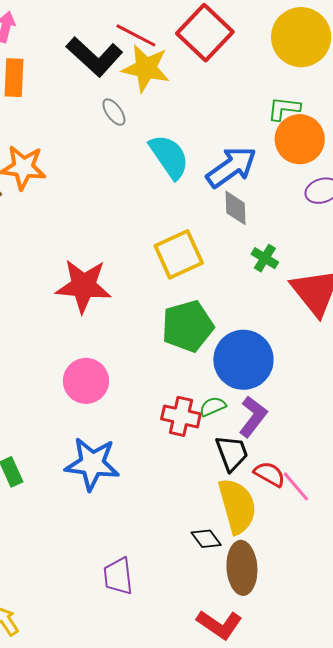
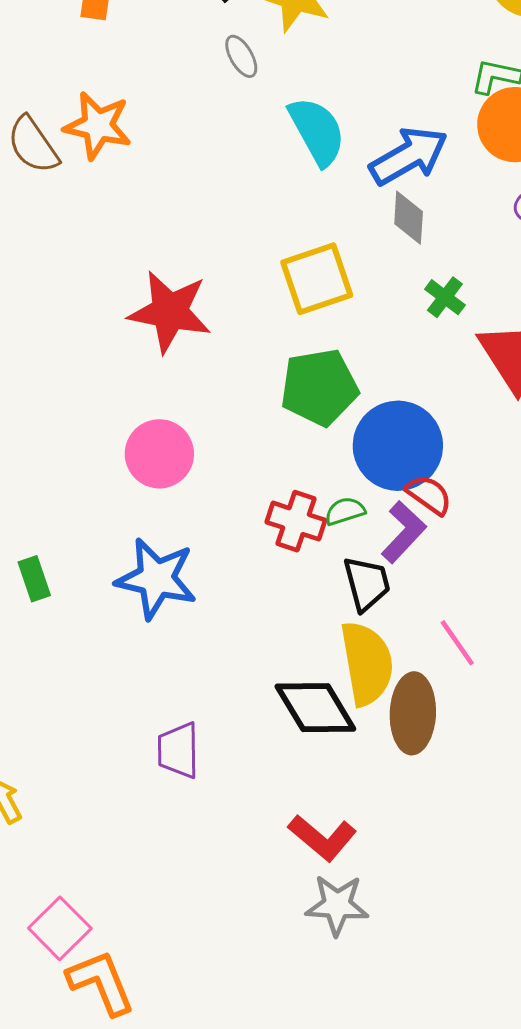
red semicircle: (269, 474) -> (429, 495), moved
black diamond: (206, 539) -> (315, 708), size x1.8
brown ellipse: (242, 568) -> (413, 713), moved

